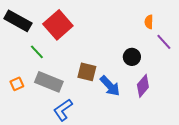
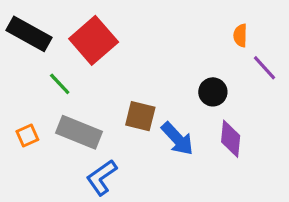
purple diamond: (143, 86) -> (231, 139), turned -35

